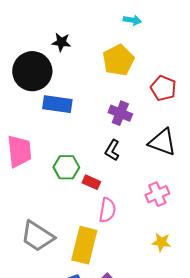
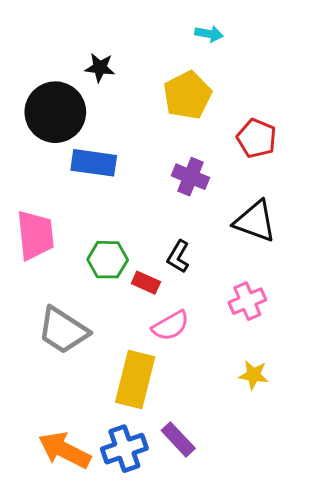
black L-shape: (112, 150) -> (178, 257), moved
pink semicircle: (107, 210) -> (171, 326), turned 50
gray trapezoid: (37, 236) -> (63, 330), moved

